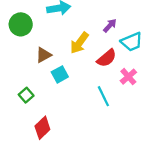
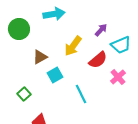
cyan line: (103, 96) -> (81, 94), moved

